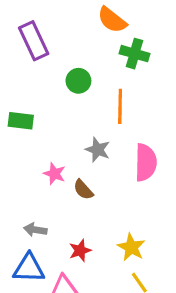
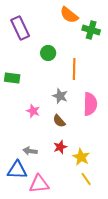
green cross: (134, 54) -> (91, 30), moved
brown semicircle: (83, 190) -> (59, 121), moved
gray arrow: (35, 230) -> (30, 151), moved
red star: (80, 251) -> (60, 147), moved

